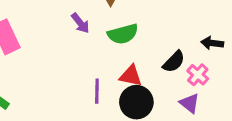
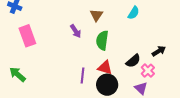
green semicircle: (123, 34) -> (102, 40), turned 108
black arrow: (212, 43) -> (159, 51), turned 136

